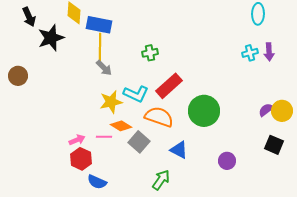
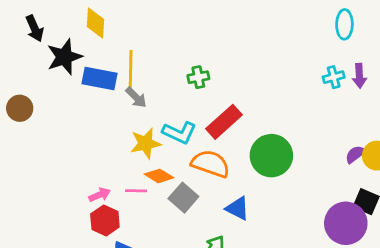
blue rectangle: (99, 25) -> (100, 78), moved
purple circle: (227, 161) -> (346, 223), moved, size x1.8

